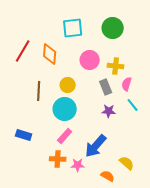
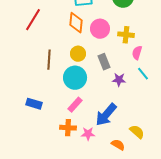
orange diamond: (50, 54) -> (76, 23), moved
gray rectangle: (106, 87) -> (104, 62), moved

